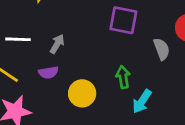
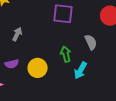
gray semicircle: (162, 49) -> (91, 42), moved
purple semicircle: (48, 72) -> (12, 64), moved

